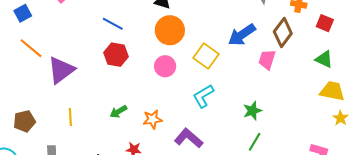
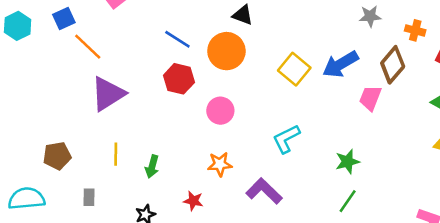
orange circle: (170, 30) -> (226, 51), moved
orange line: (31, 48) -> (88, 47), moved
yellow square: (206, 56) -> (294, 69), moved
pink circle: (165, 66) -> (220, 111), moved
green arrow: (118, 112) -> (152, 166), moved, turned -48

